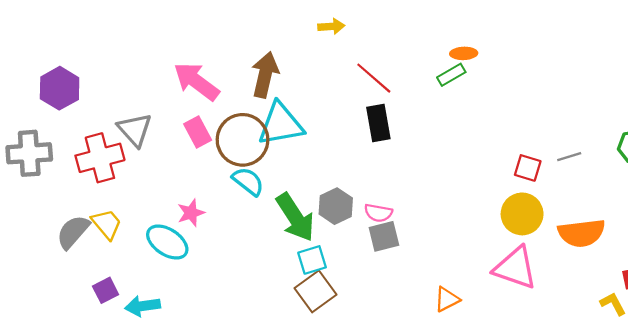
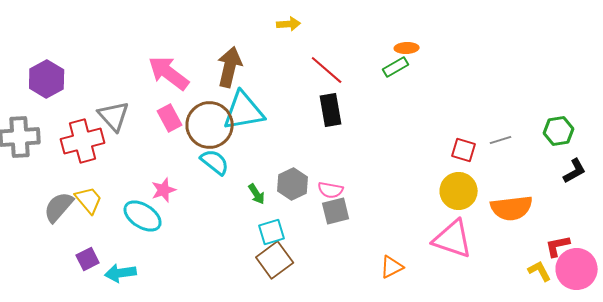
green arrow: (295, 217) -> (257, 194), size x0.5

